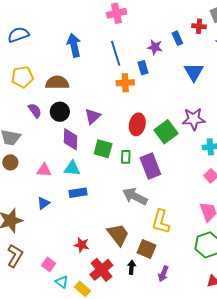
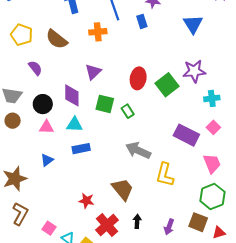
yellow pentagon: (22, 77) -> (22, 35), turned 30
brown semicircle: (57, 83) -> (57, 39), turned -140
orange cross: (125, 83) -> (98, 32), moved
black circle: (60, 112) -> (43, 104), moved
green rectangle: (126, 157) -> (128, 111), turned -32
purple rectangle: (150, 166) -> (186, 135), moved, turned -40
brown square: (146, 249) -> (198, 222), moved
pink square: (49, 264) -> (49, 228), moved

